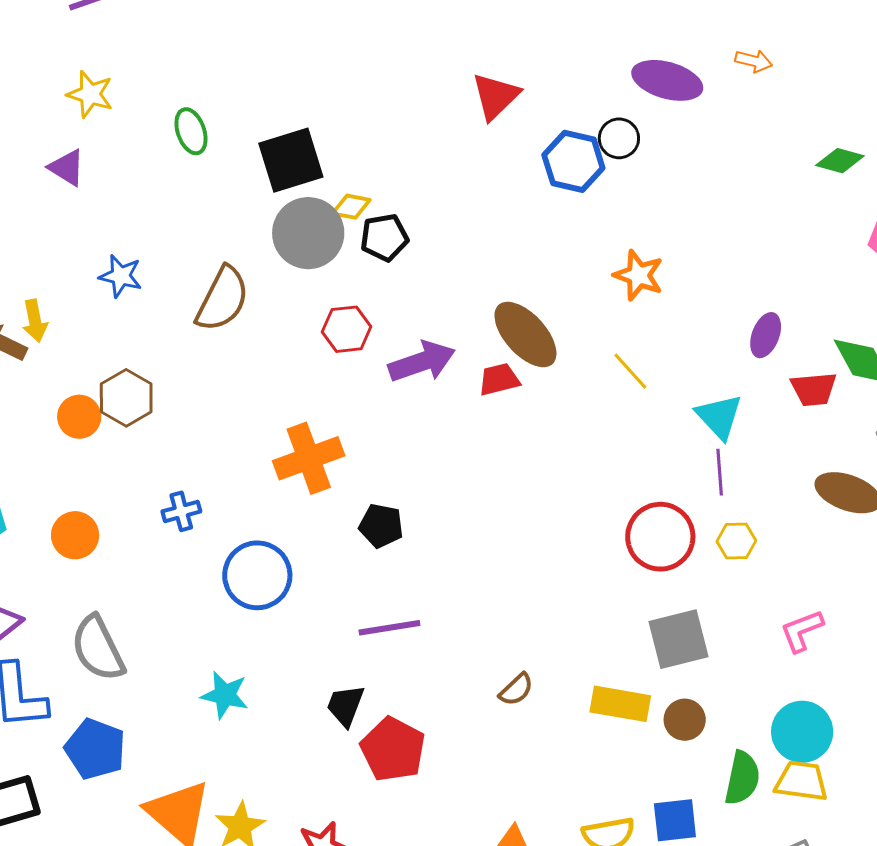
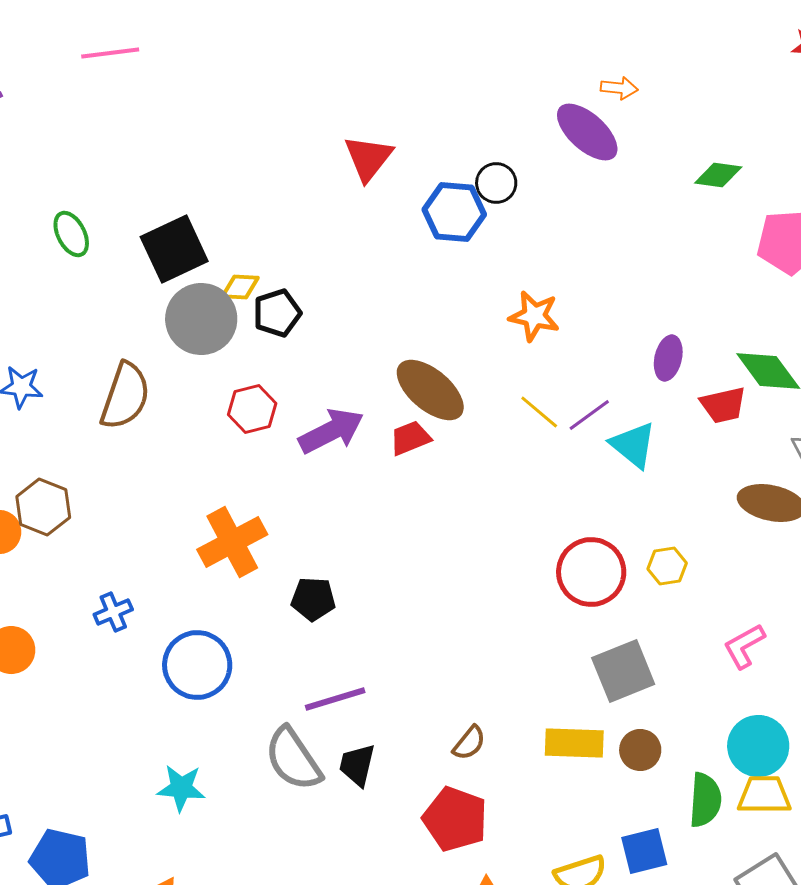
purple ellipse: (667, 80) -> (587, 132), moved, turned 34
purple line: (720, 472) -> (589, 415), moved, turned 66
gray semicircle: (98, 648) -> (293, 759), moved
black trapezoid: (345, 706) -> (357, 765), moved
red pentagon: (393, 749) -> (455, 819), moved

